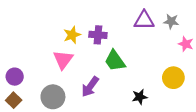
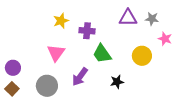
yellow star: (72, 35) -> (61, 21), moved
yellow circle: (173, 78) -> (142, 56), moved
black star: (140, 97) -> (117, 82), moved

